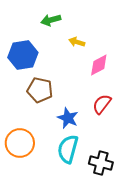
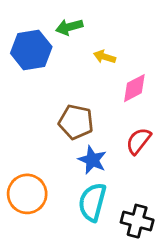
blue hexagon: (23, 55) -> (31, 50), moved
brown pentagon: (40, 90) -> (76, 122), moved

